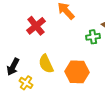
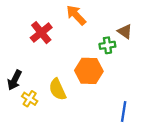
yellow semicircle: (46, 64) -> (58, 89), moved
orange hexagon: (77, 72) -> (89, 71), moved

